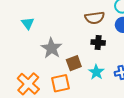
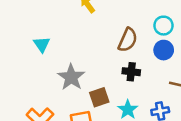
brown semicircle: (95, 18) -> (128, 40), turned -60

